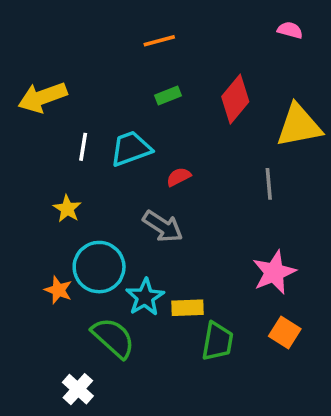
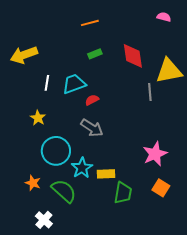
red diamond: (235, 99) -> (133, 56), turned -48
red semicircle: (179, 177) -> (92, 100), moved
gray line: (269, 184) -> (150, 92), moved
orange star: (58, 290) -> (33, 183), moved

